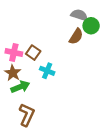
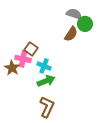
pink cross: (14, 53) -> (23, 59), moved
green arrow: (20, 87) -> (46, 81), moved
brown L-shape: (27, 115) -> (47, 107), moved

